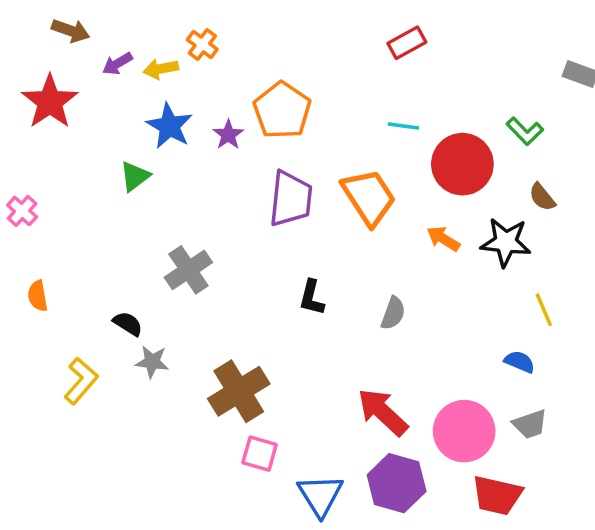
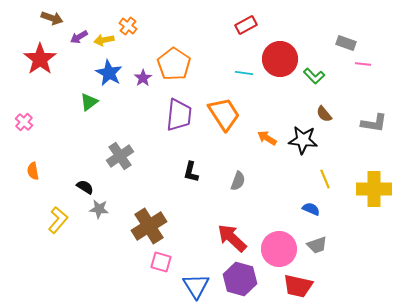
red circle: (462, 164) -> (280, 59), moved

